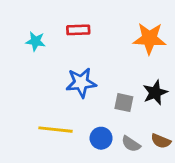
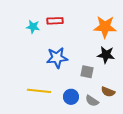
cyan star: (36, 41) -> (33, 27), moved
black star: (155, 93) -> (106, 55), moved, turned 30
brown semicircle: (161, 141) -> (108, 92), moved

